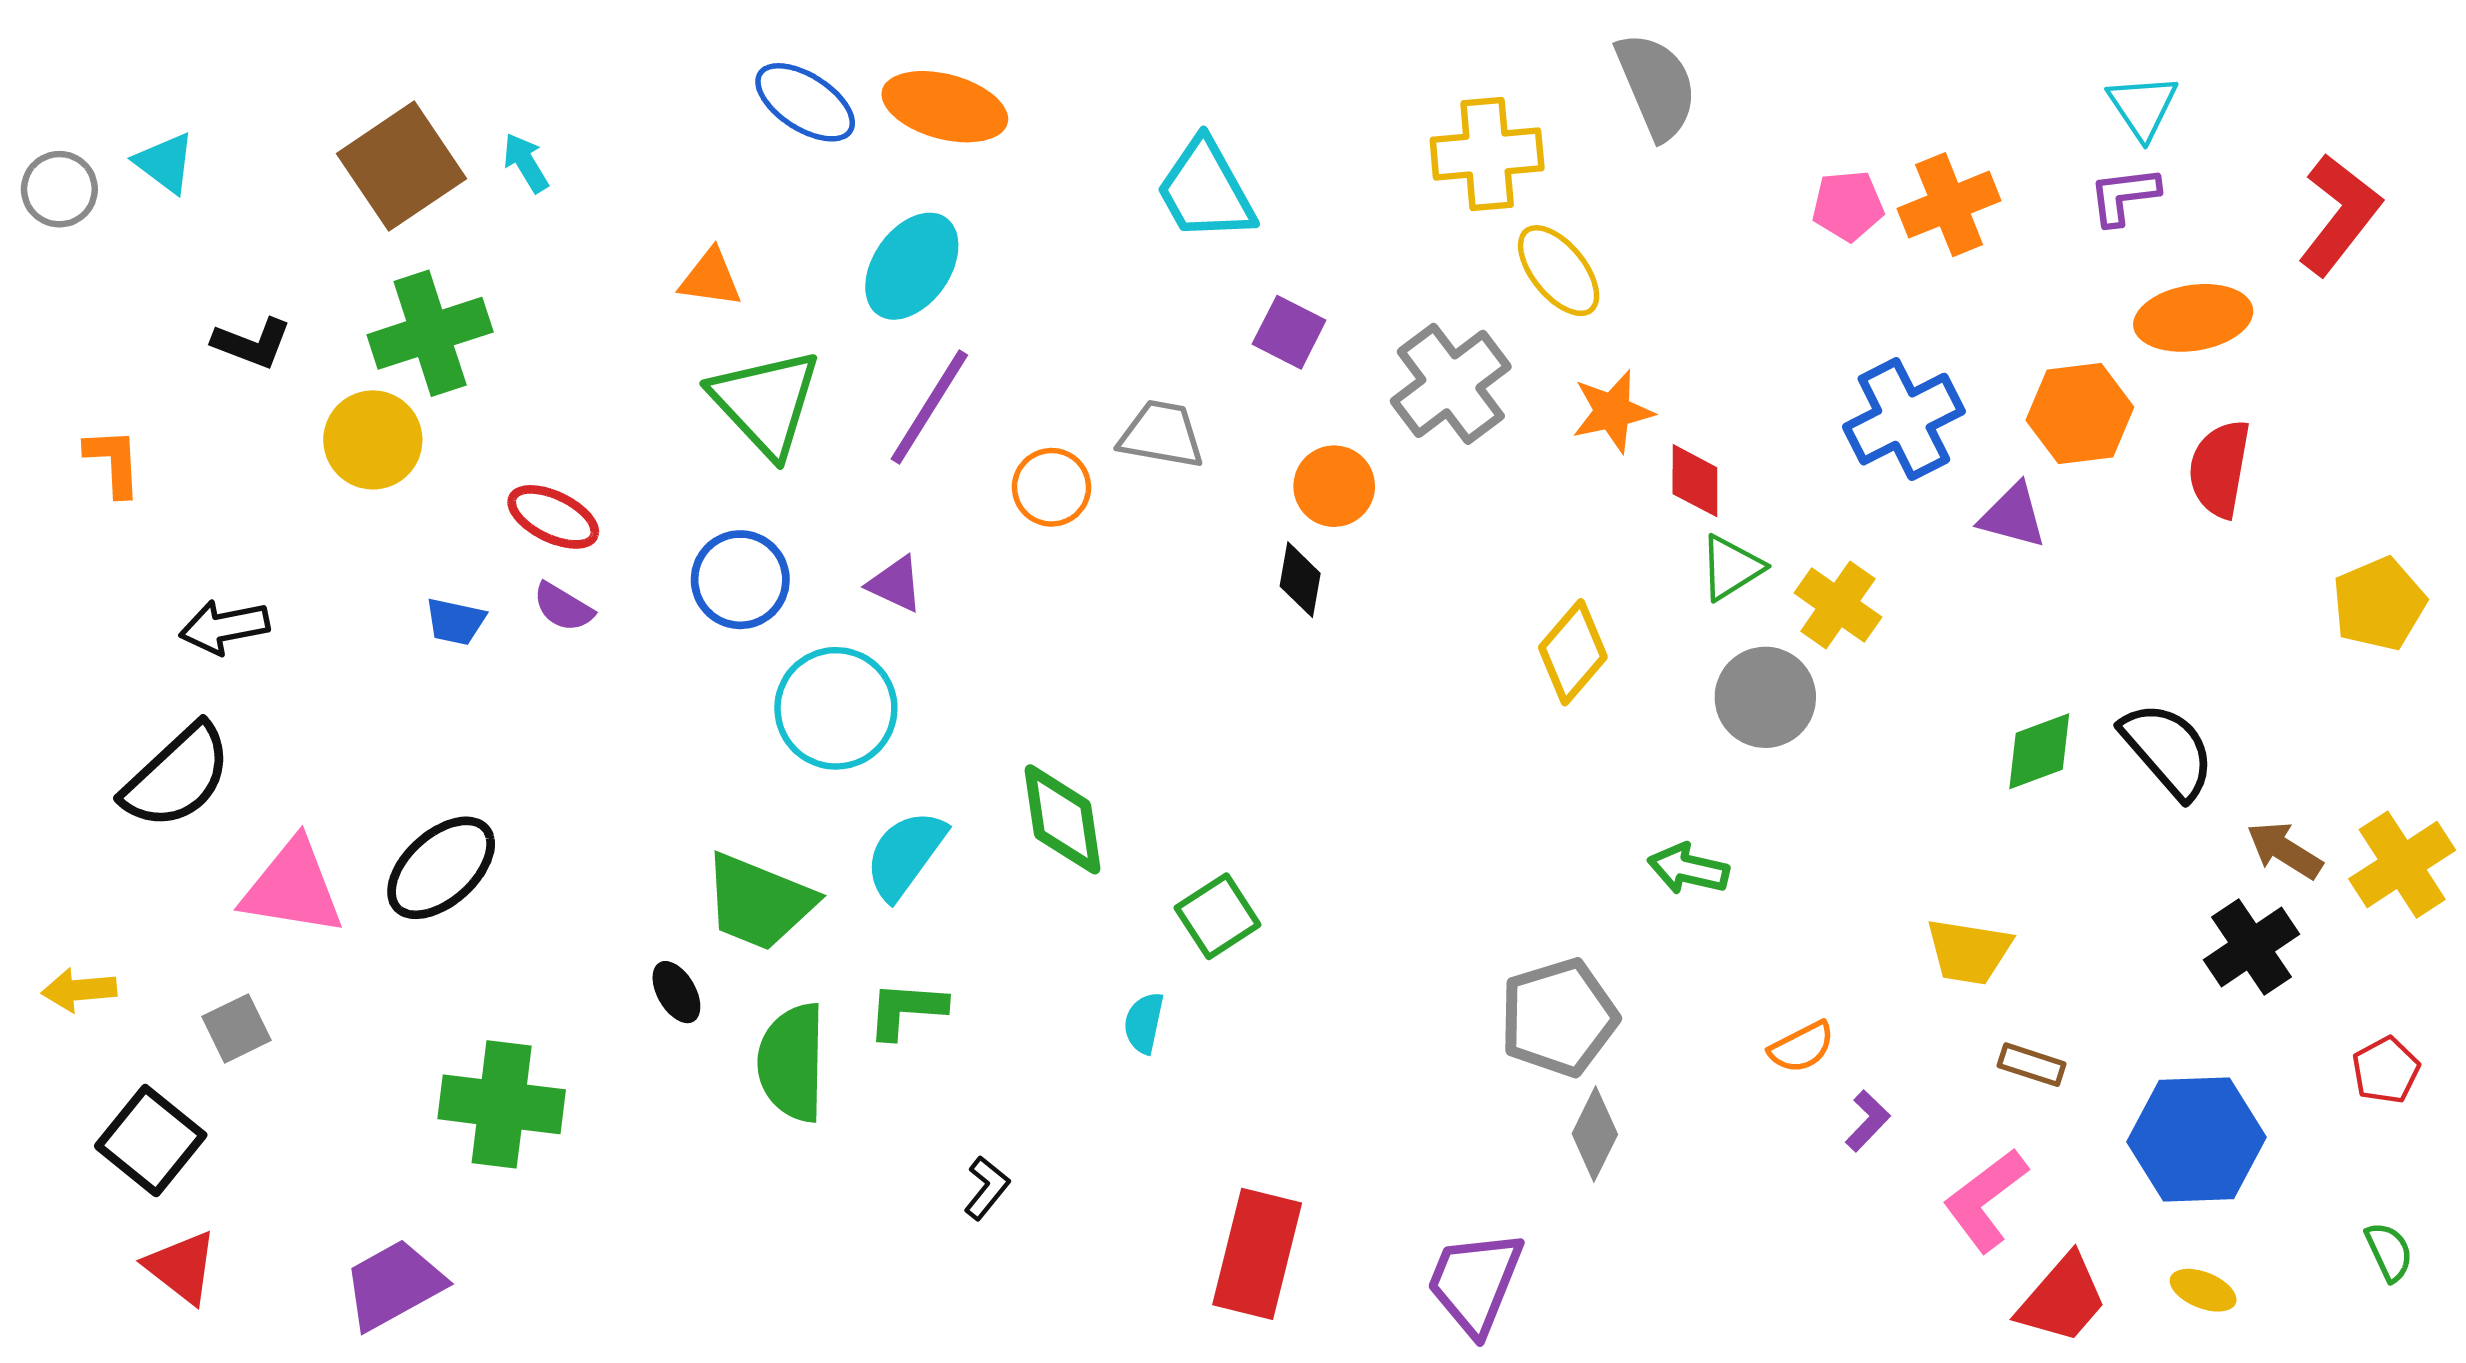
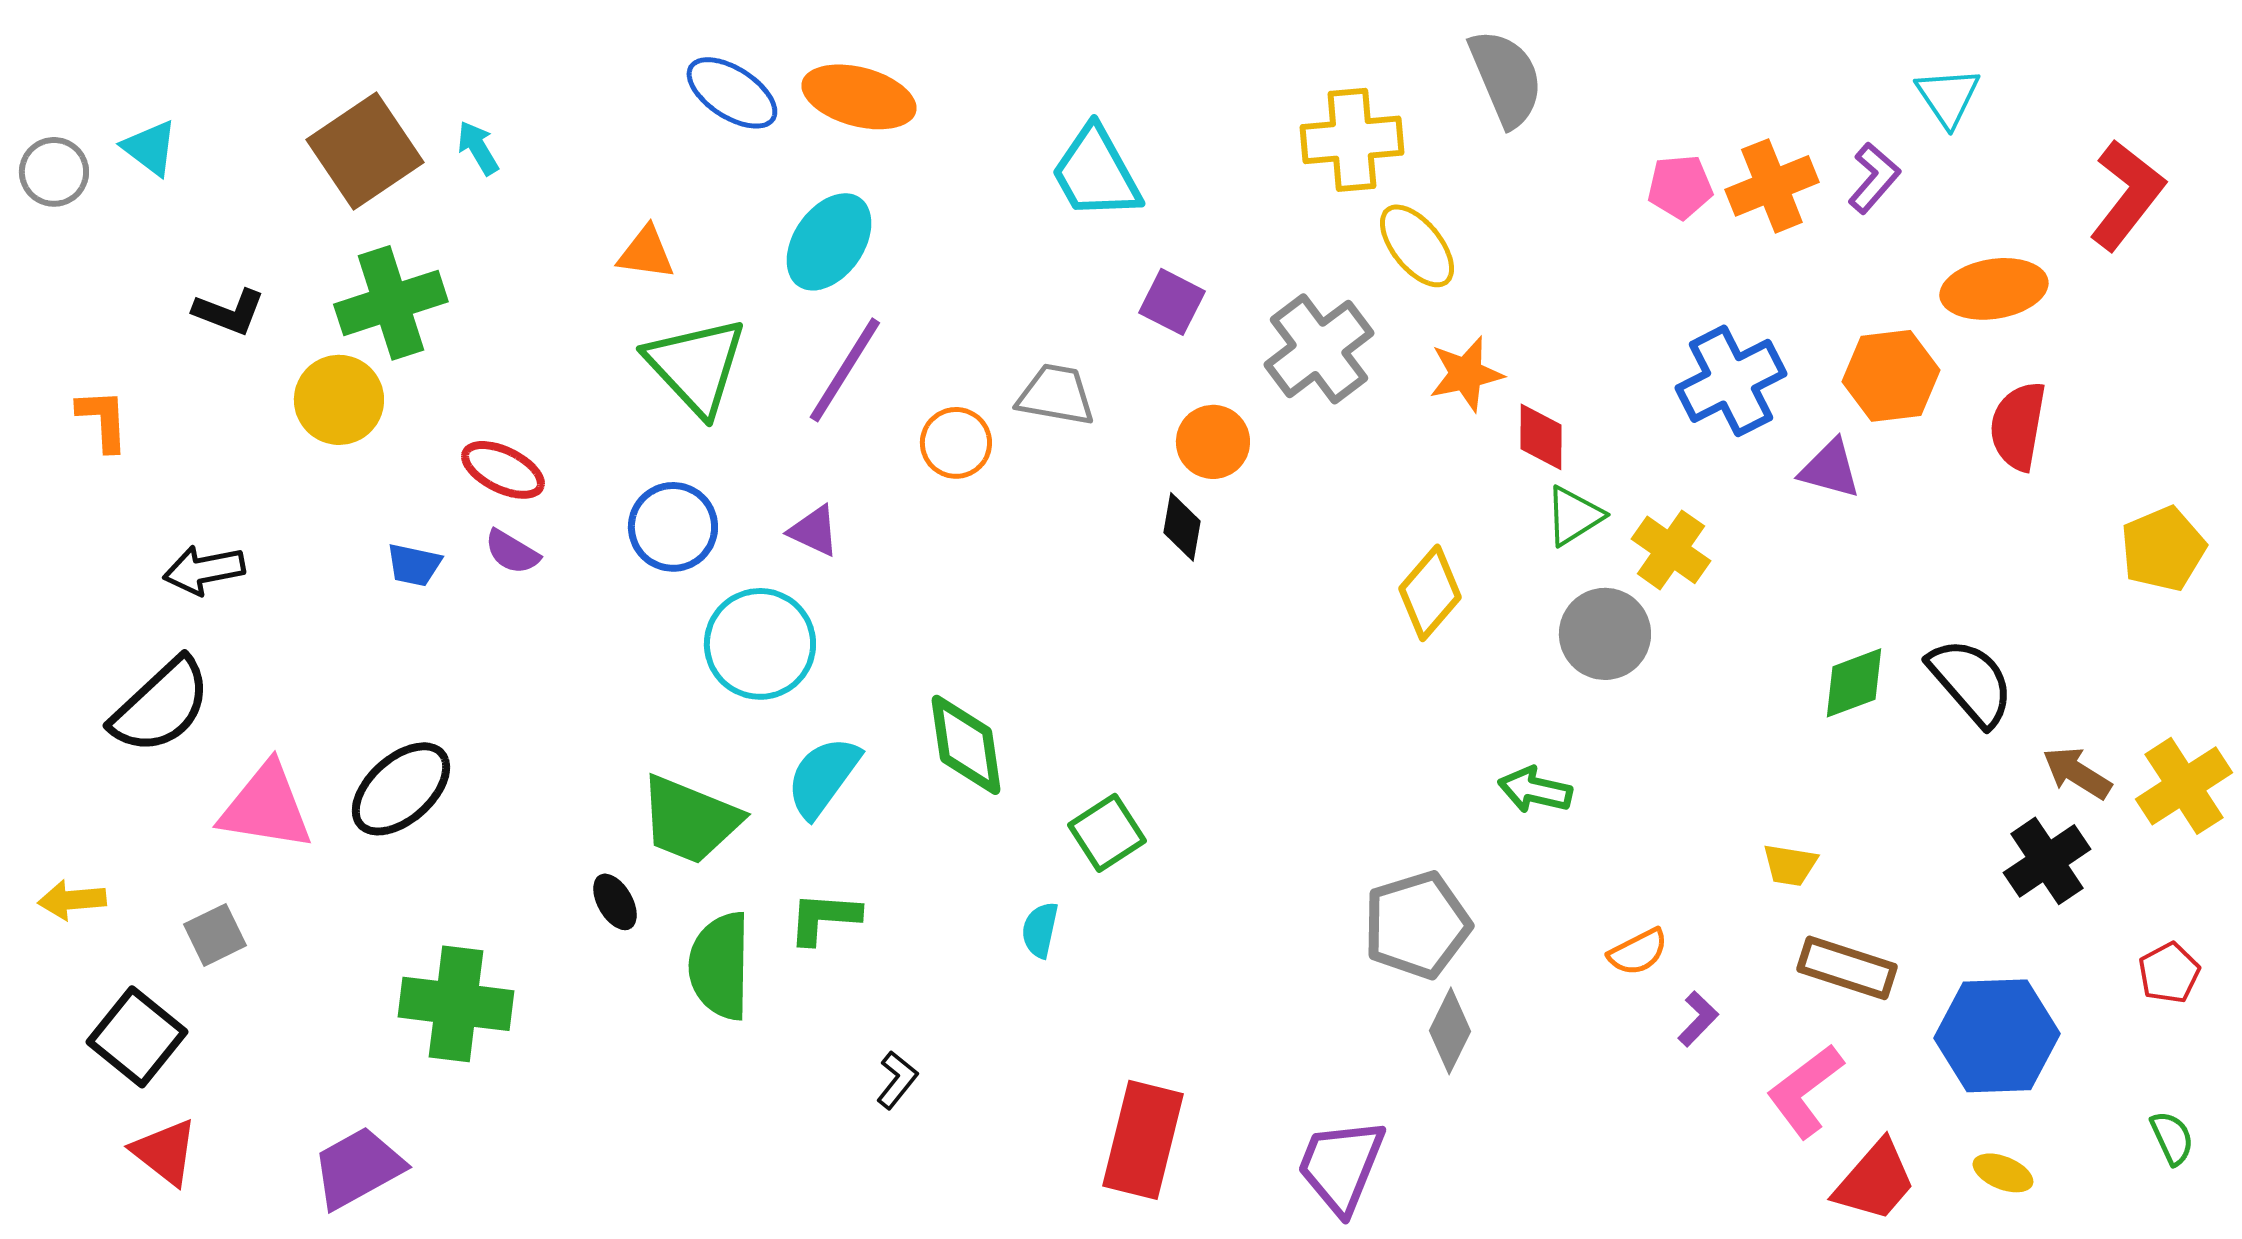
purple L-shape: (2124, 196) -> (1874, 178), moved, turned 138
yellow trapezoid: (1969, 951) -> (1790, 865), size x0.7
brown rectangle: (2032, 1065) -> (1847, 968), size x1.6

